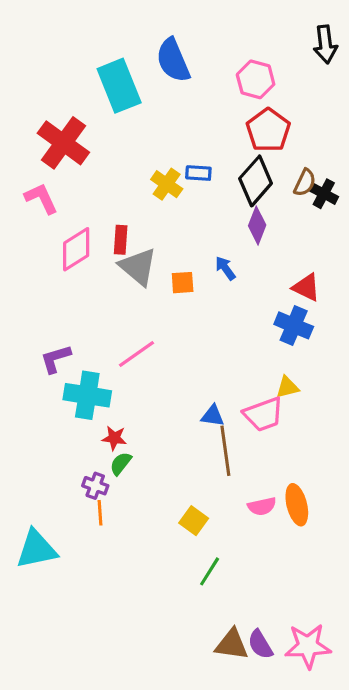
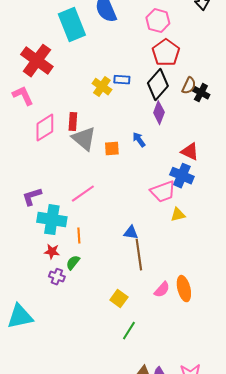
pink trapezoid: (263, 414) -> (163, 192), moved
red star: (114, 438) -> (52, 252), moved
pink semicircle: (262, 506) -> (162, 290), turned -36
orange line: (100, 513) -> (79, 236), moved

